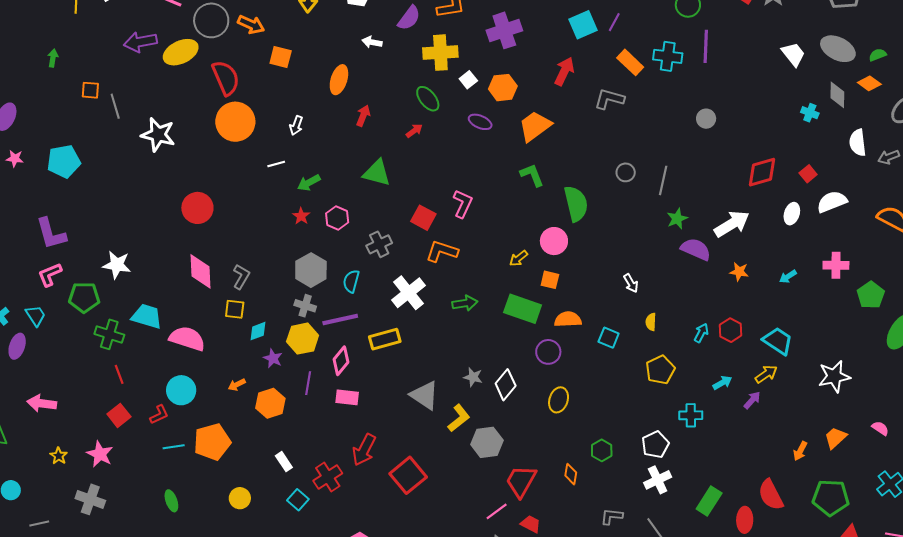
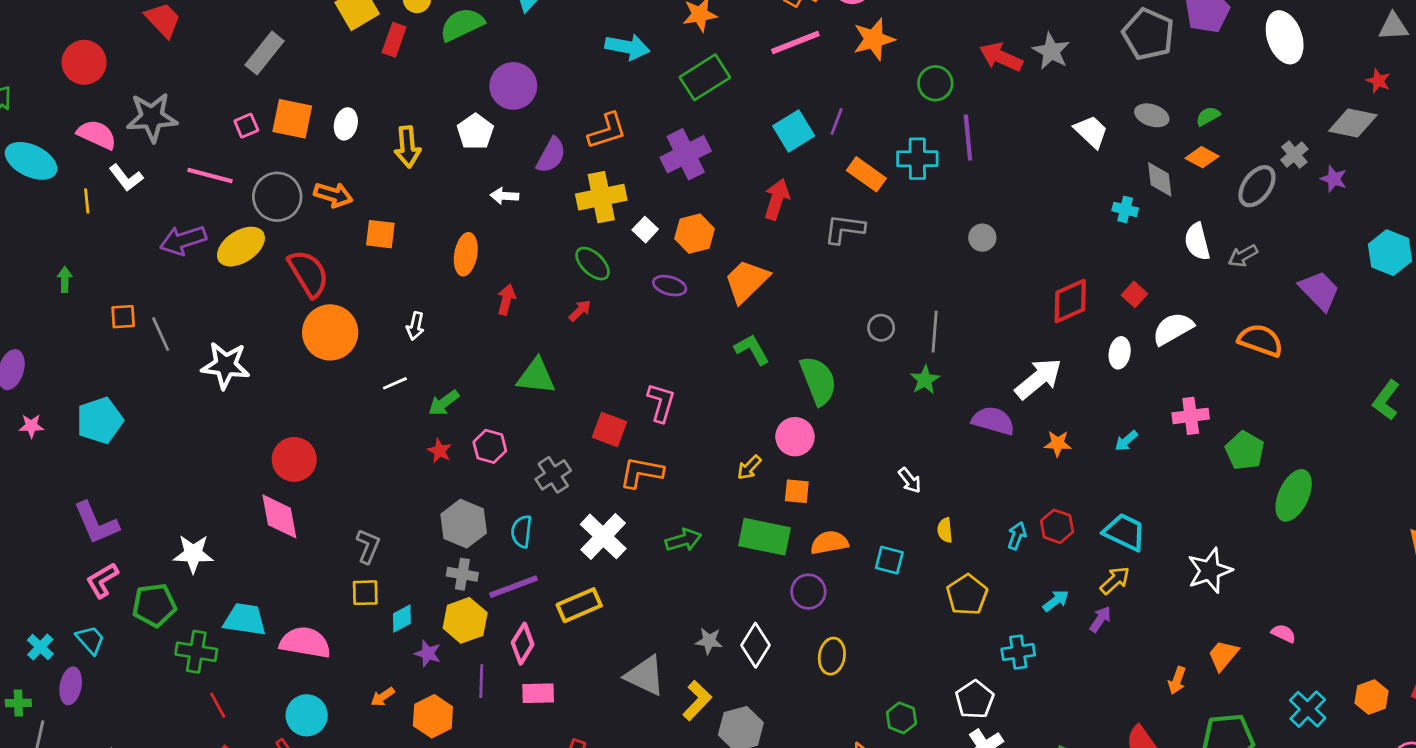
gray ellipse: (838, 49) -> (1152, 115), size x0.7
green star: (677, 219) -> (925, 380), moved
pink diamond: (201, 271) -> (279, 516), moved

